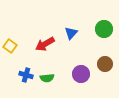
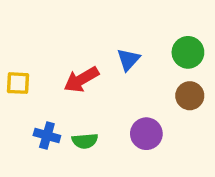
yellow square: (10, 46) -> (18, 83), turned -32
brown circle: (105, 64) -> (190, 96), moved

